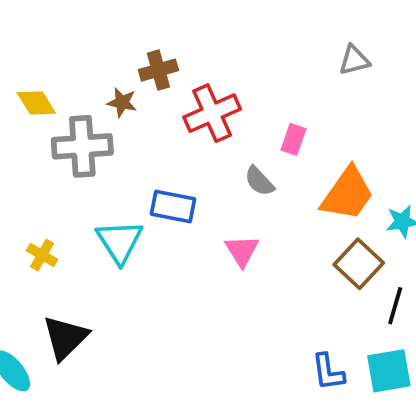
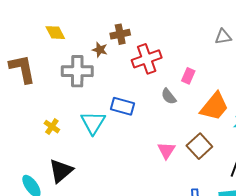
yellow diamond: (36, 103) -> (55, 33), moved
pink triangle: (242, 251) -> (166, 150), moved
brown square: (359, 264) -> (199, 146), moved

